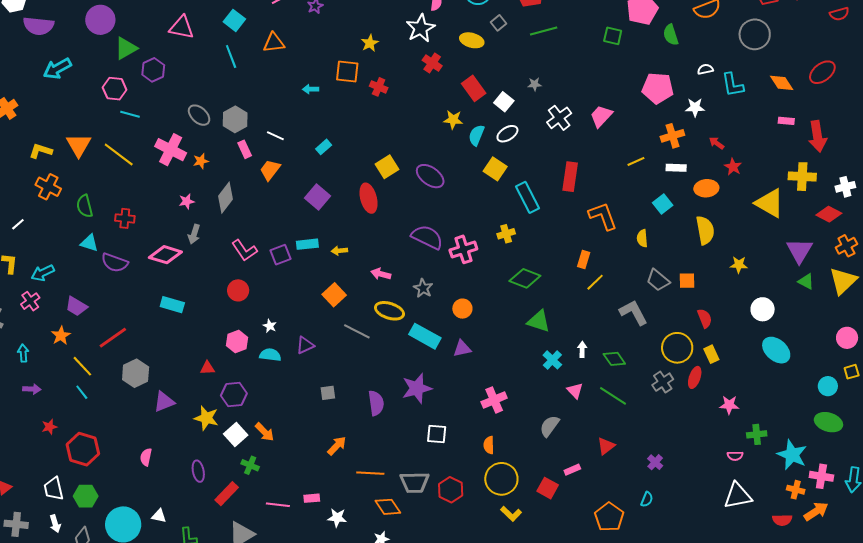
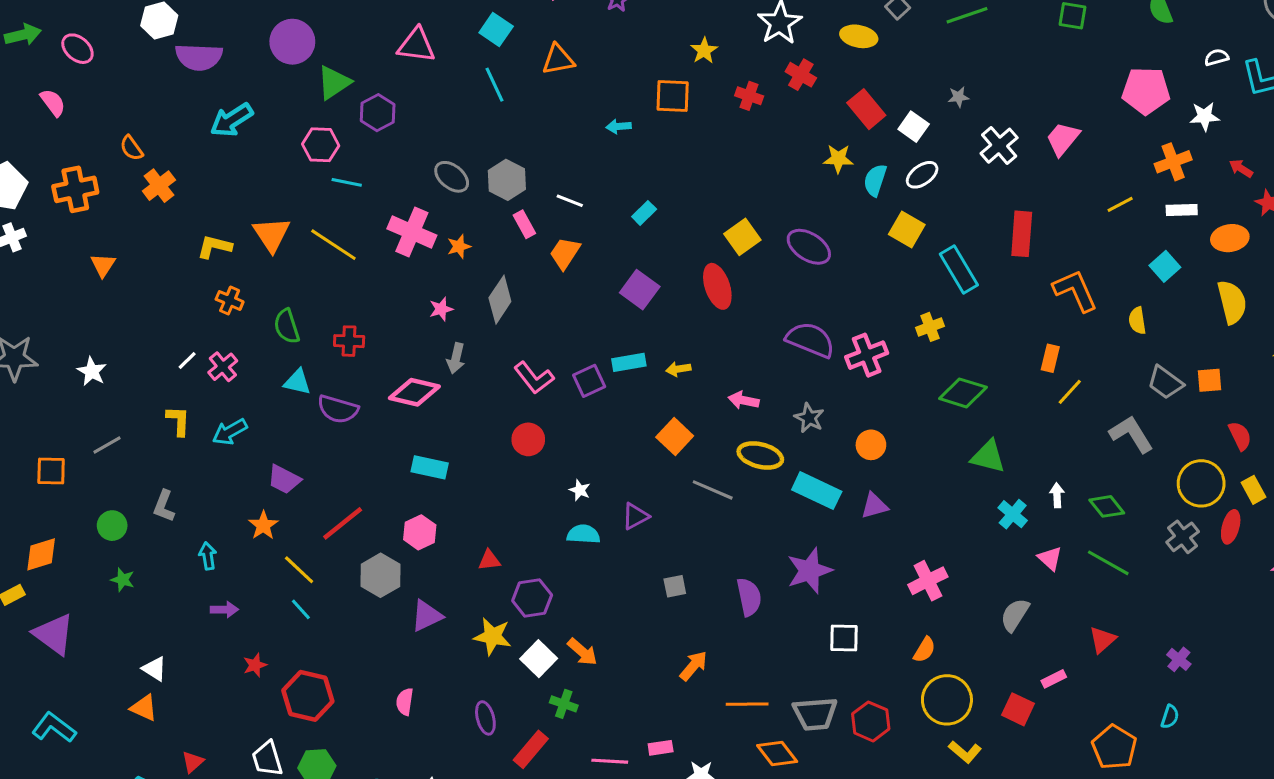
red cross: (379, 87) -> (749, 96), moved
orange cross: (48, 187) -> (230, 300), size x0.7
pink cross: (30, 301) -> (223, 367), moved
pink hexagon: (237, 341) -> (420, 532), moved
orange semicircle: (489, 445) -> (924, 650), turned -144

